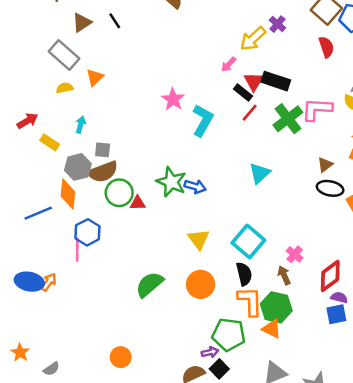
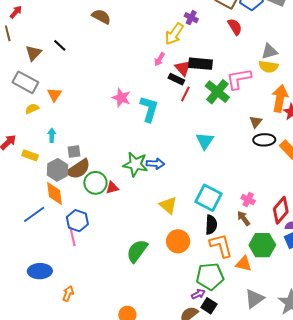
black semicircle: (244, 274) -> (211, 225), turned 30
orange arrow: (49, 282) -> (68, 294), moved
green hexagon: (276, 307) -> (262, 245), moved

